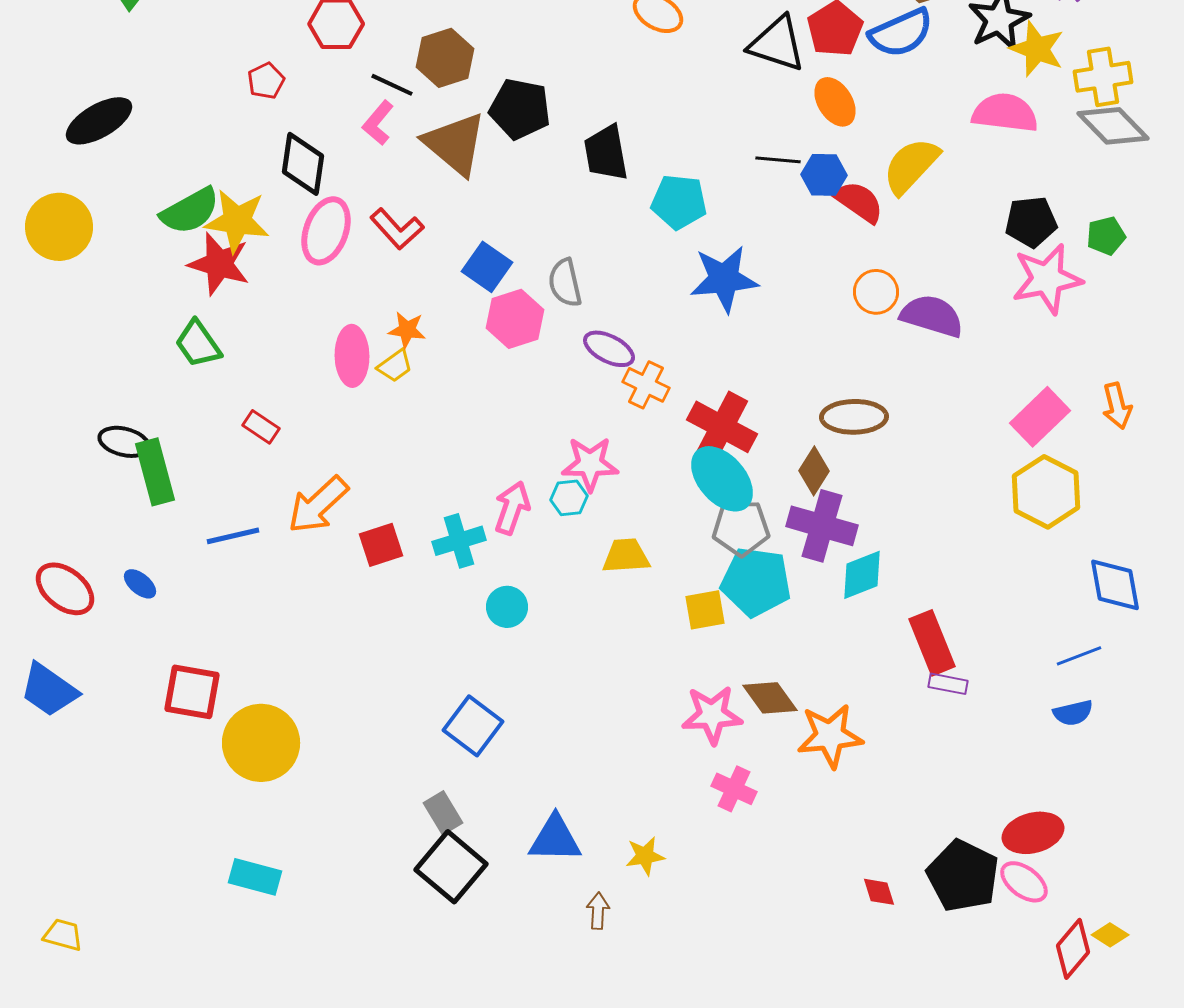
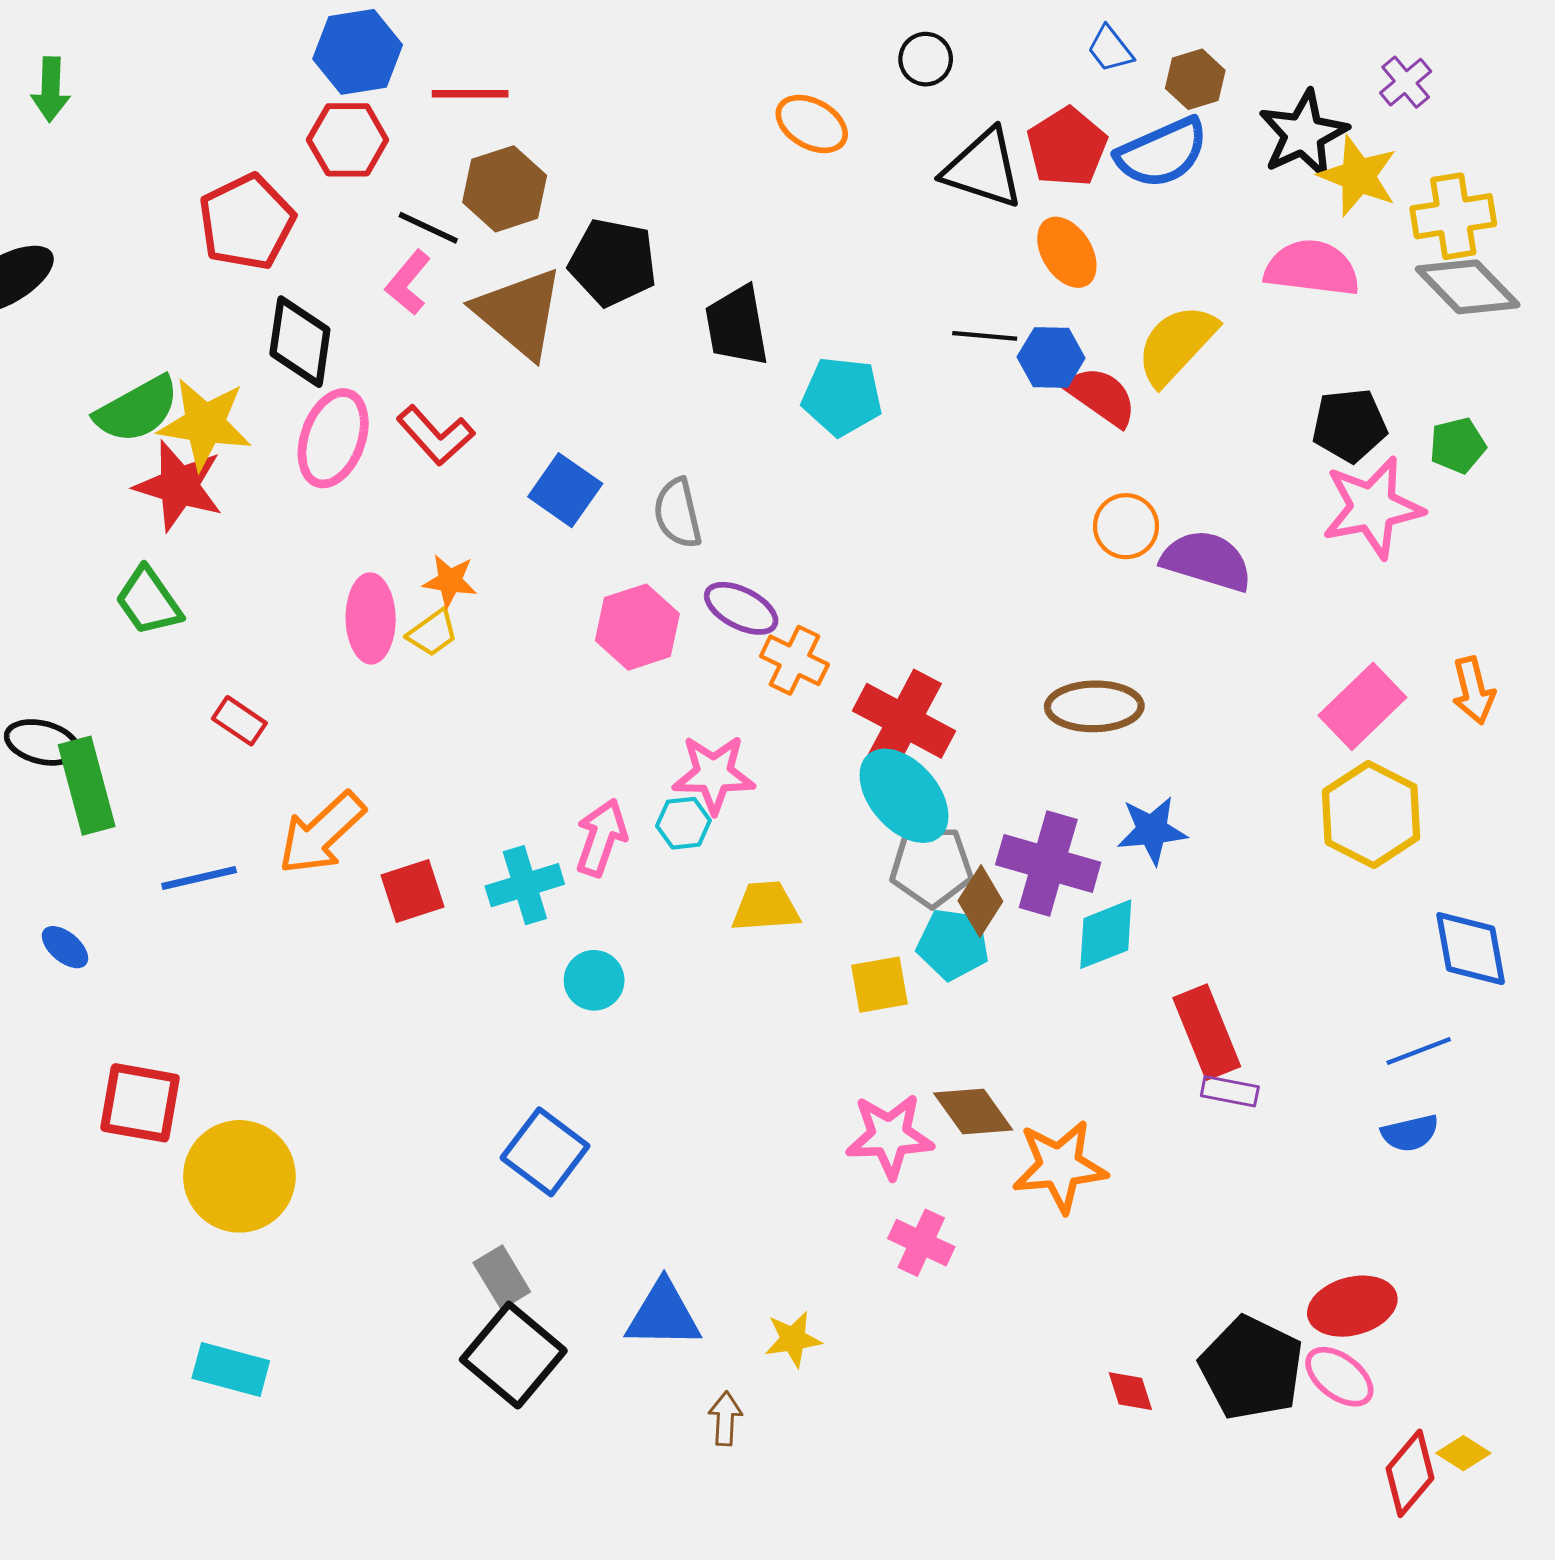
red pentagon: (266, 81) -> (247, 222), size x1.8
blue star: (724, 279) -> (1152, 830), moved, size x0.7
pink hexagon: (515, 319) -> (637, 627), moved
brown diamond: (814, 471) -> (980, 901), moved
cyan pentagon: (756, 582) -> (953, 944), size x0.7

